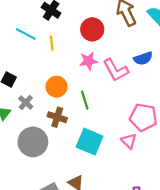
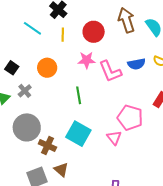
yellow line: (52, 43) -> (63, 35), moved
orange circle: (57, 87) -> (47, 68), moved
brown cross: (57, 117) -> (47, 145), moved

